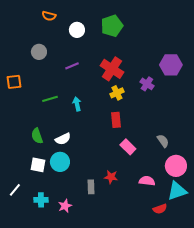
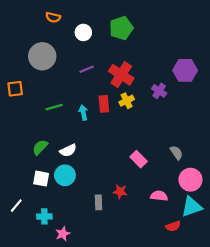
gray circle: (39, 52) -> (42, 56), size x1.6
purple line: (72, 66) -> (87, 69), moved
red rectangle: (116, 120) -> (104, 104), moved
green semicircle: (37, 136) -> (40, 147), turned 63
pink star: (65, 206) -> (63, 234), moved

